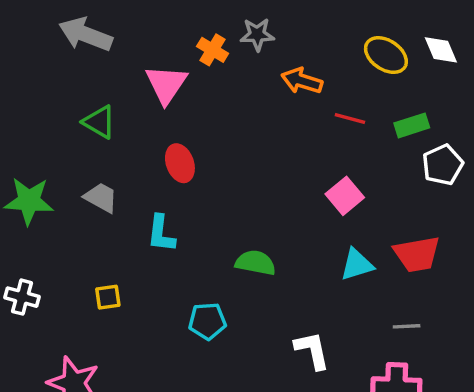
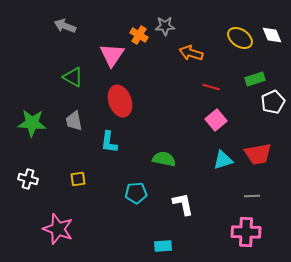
gray arrow: (86, 34) -> (65, 26), size x0.7
red line: (350, 119) -> (211, 87), moved
red ellipse: (180, 163) -> (120, 101), size x1.4
gray trapezoid: (101, 198) -> (74, 121), turned -130
white L-shape: (312, 350) -> (183, 204), moved

